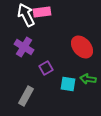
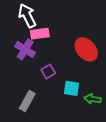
pink rectangle: (42, 12) -> (40, 34), moved
green arrow: (88, 79) -> (92, 99), moved

